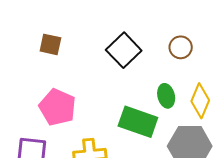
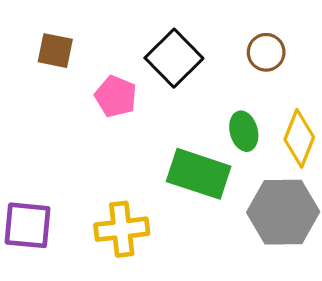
pink pentagon: (57, 107) -> (116, 96), moved, size x0.7

